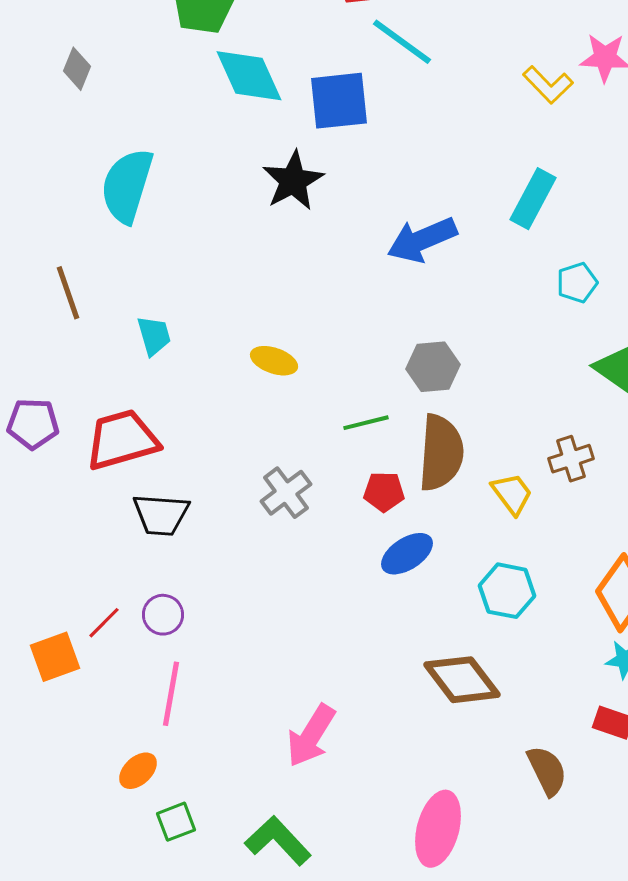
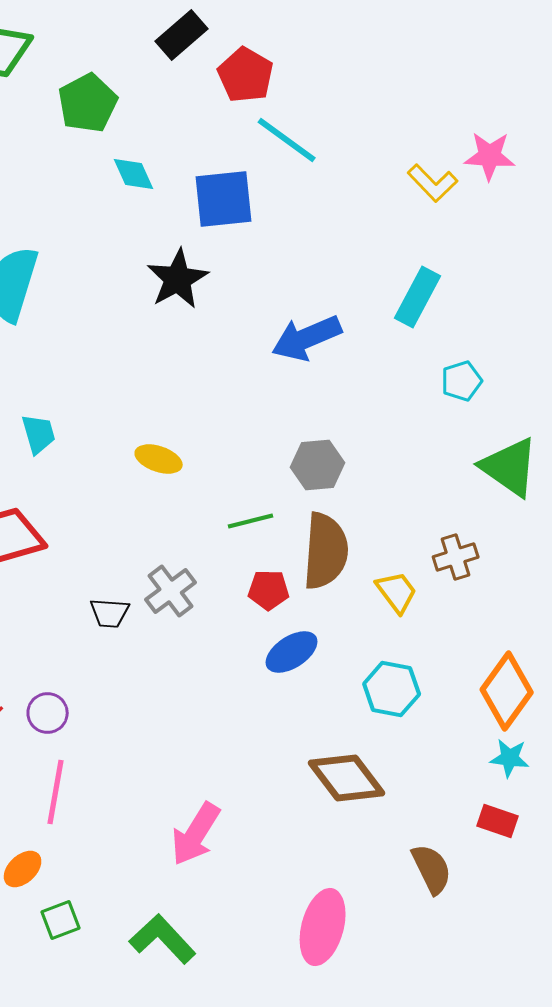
cyan diamond: (249, 76) -> (134, 174), size x0.6
black trapezoid: (161, 515) -> (110, 613), moved, size x0.7

